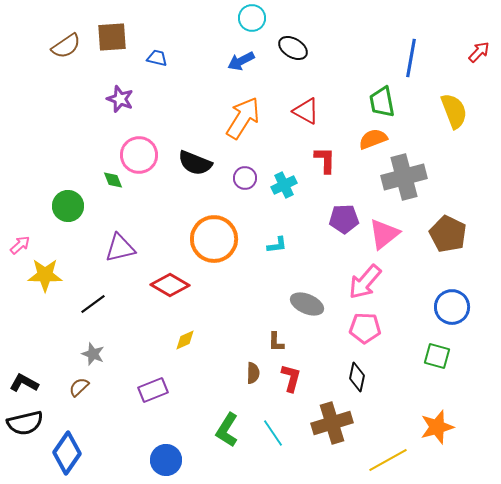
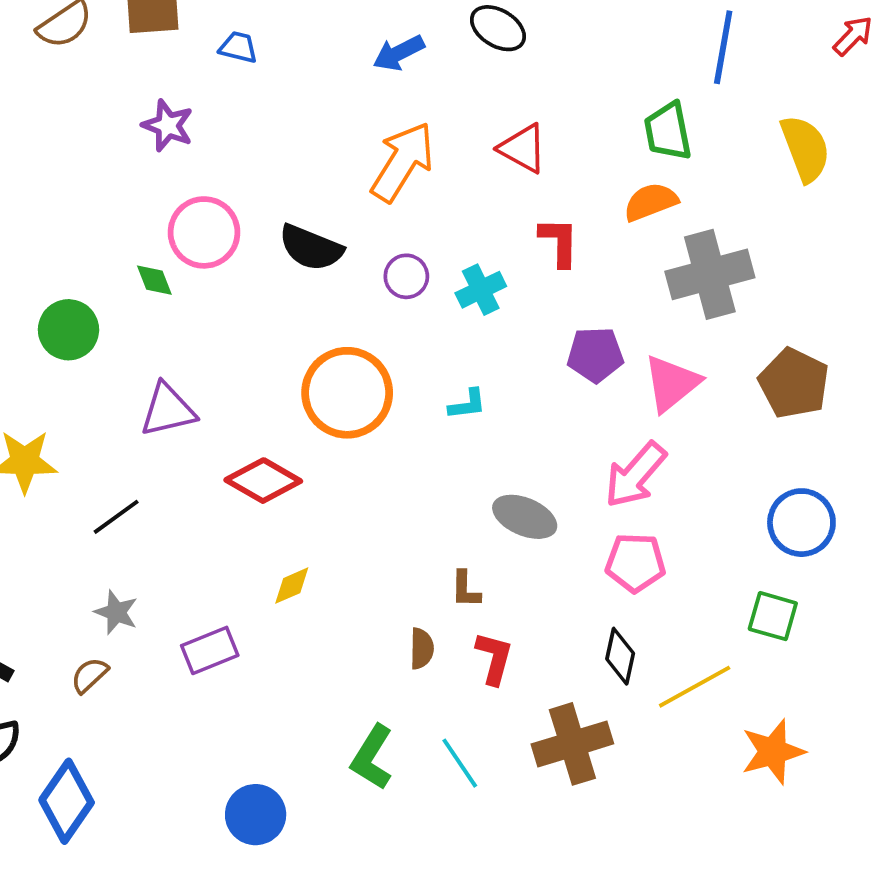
purple rectangle: (153, 390) -> (210, 650), moved
yellow line: (388, 460) -> (695, 687), moved

